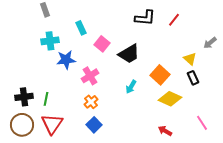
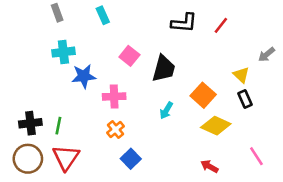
cyan rectangle: (81, 28) -> (103, 15), moved
black trapezoid: (129, 54) -> (164, 69), turned -45
pink cross: (90, 76) -> (114, 96), turned 30
blue square: (94, 125) -> (131, 159), moved

